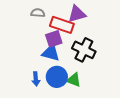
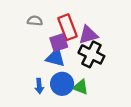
gray semicircle: (38, 13) -> (35, 21), moved
purple triangle: (77, 14) -> (88, 35), moved
red rectangle: (62, 25) -> (67, 27), turned 50

